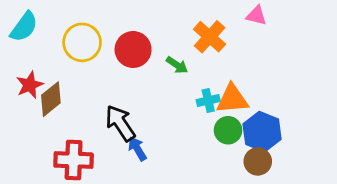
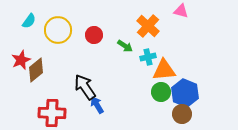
cyan semicircle: (24, 27) -> (29, 21), moved, size x0.7
red circle: (133, 49) -> (94, 35), size x0.7
cyan cross: (208, 101) -> (148, 57), moved

